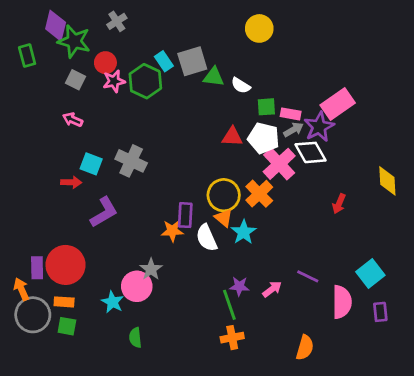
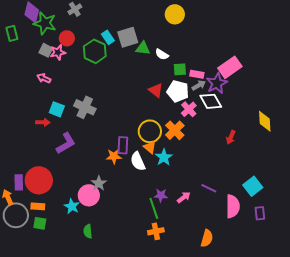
pink star: (114, 81) -> (58, 52), moved
red triangle: (232, 137) -> (156, 90), turned 35
pink cross: (279, 164) -> (189, 109), size x0.7

